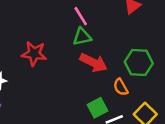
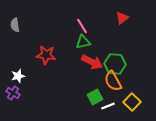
green hexagon: (139, 63) -> (115, 64), moved
orange semicircle: (121, 87) -> (113, 81), size x1.5

